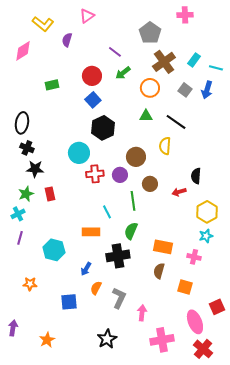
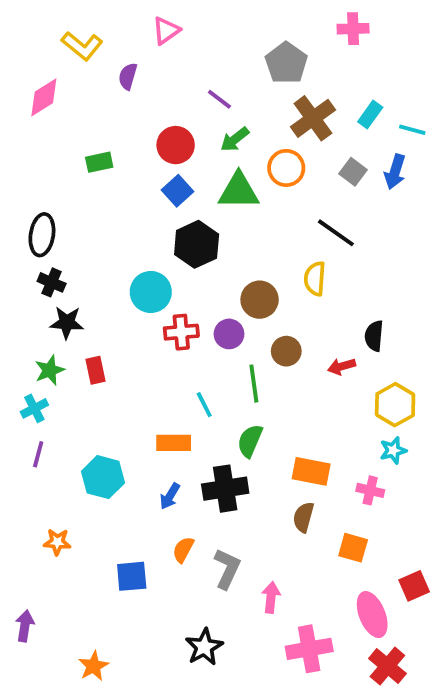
green triangle: (146, 116) -> (239, 191), moved, size x1.6
blue arrow: (86, 269) -> (170, 496), moved
orange star: (47, 340) -> (94, 666), moved

